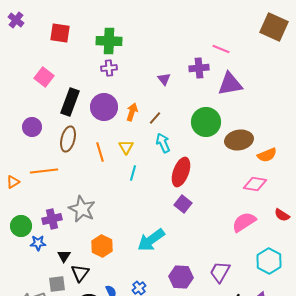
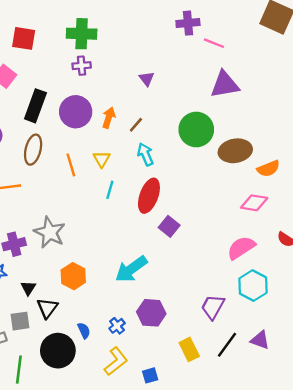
red square: (60, 33) -> (24, 38), moved
purple cross: (199, 68) -> (188, 23), moved
red ellipse: (181, 172) -> (149, 196), moved
cyan hexagon: (269, 261) -> (253, 286), moved
purple hexagon: (181, 277) -> (151, 313), moved

